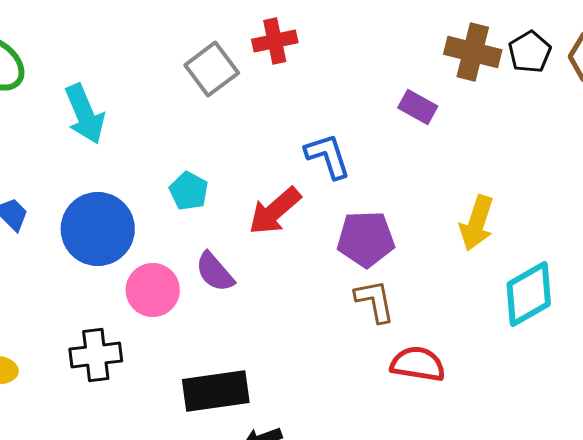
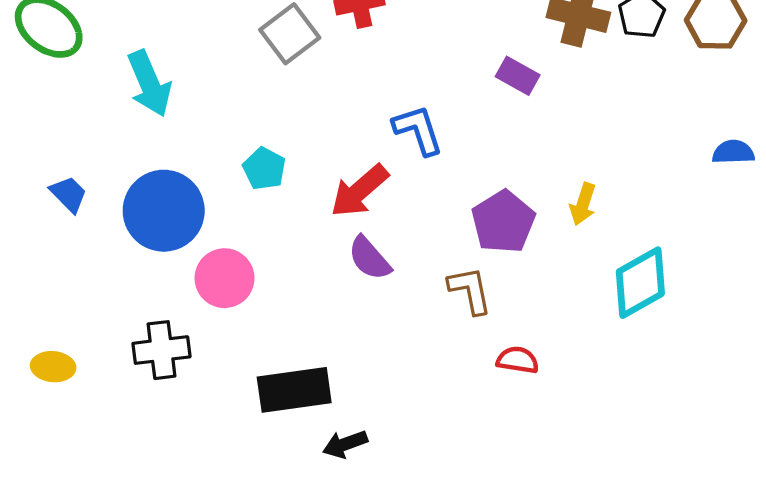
yellow arrow: (477, 223) -> (583, 204), size x0.7
purple pentagon: (366, 239) -> (503, 222), moved, turned -30
purple semicircle: (215, 272) -> (369, 258), moved
red semicircle: (418, 364) -> (518, 360), size x0.7

